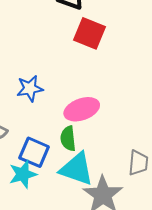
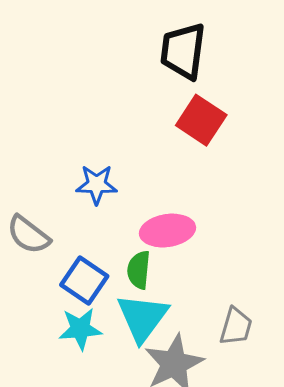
cyan triangle: (77, 169) -> (143, 318), turned 36
cyan star: (23, 174) -> (80, 329), moved

